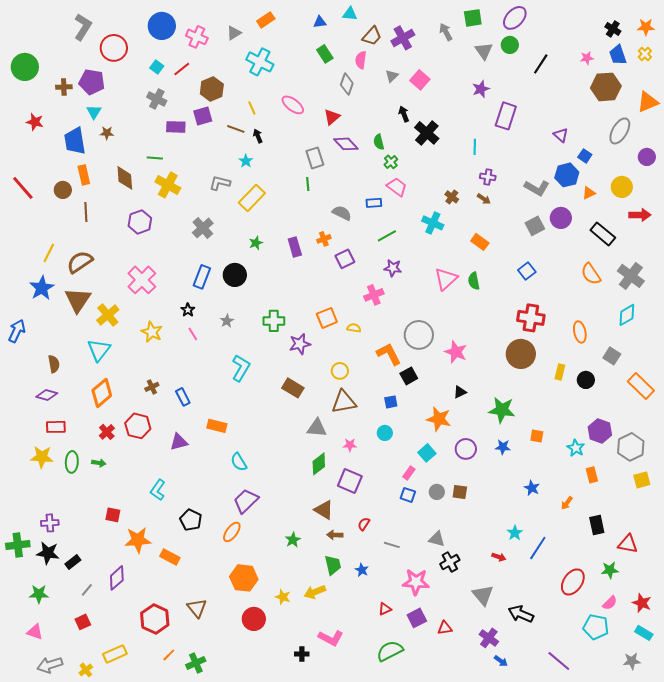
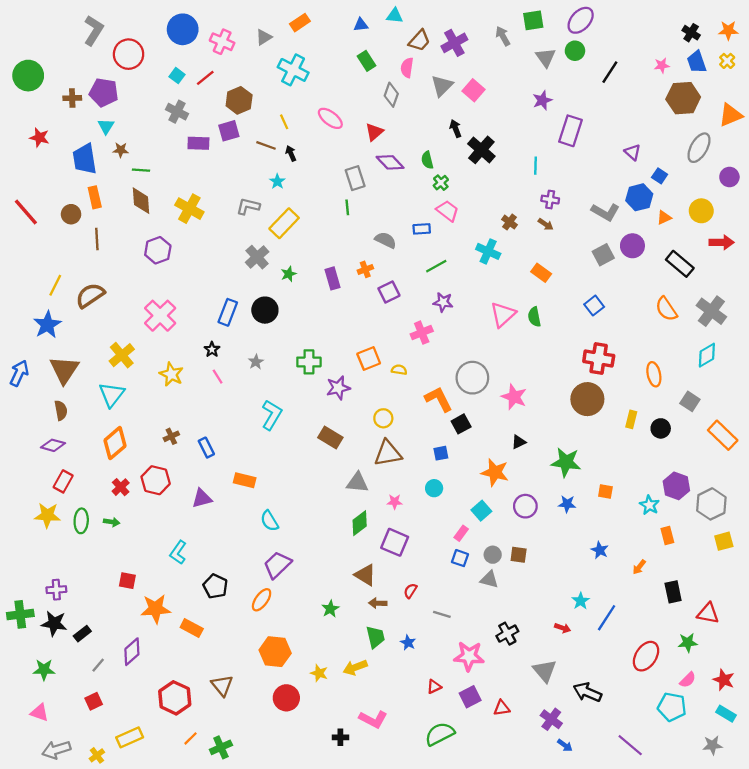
gray triangle: (392, 76) -> (442, 86), size x1.5
green line: (155, 158) -> (141, 170), moved
gray cross: (203, 228) -> (257, 257), moved
brown triangle: (78, 300) -> (64, 370), moved
red rectangle: (56, 427) -> (63, 481), turned -60
gray triangle: (437, 539) -> (489, 579), moved

